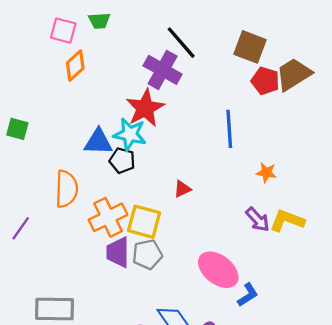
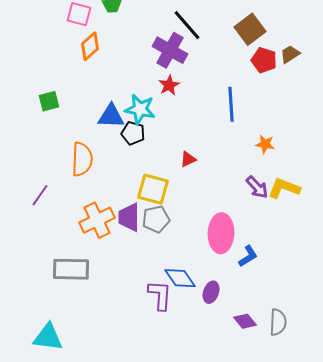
brown square: (250, 47) -> (250, 29), turned 32
brown trapezoid: (294, 74) -> (290, 54), size x0.6
red star: (145, 108) -> (169, 85), moved, size x0.6
green square: (17, 129) -> (49, 101), moved, turned -30
orange cross: (108, 217) -> (97, 220), moved
pink ellipse: (218, 270) -> (221, 233), turned 54

